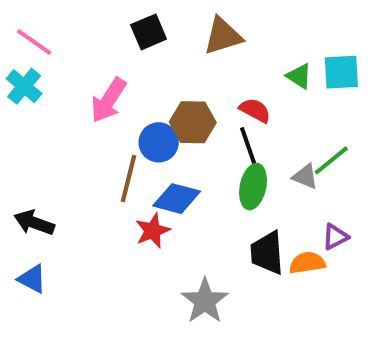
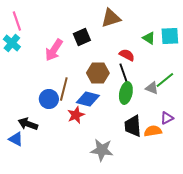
black square: (149, 32) -> (82, 37), moved
pink line: (34, 42) -> (17, 21), turned 36
brown hexagon: (193, 122) -> (98, 73), moved
blue circle: (159, 142) -> (49, 99), moved
black arrow: (34, 223) -> (28, 124), moved
gray star: (205, 301) -> (102, 150), turned -30

